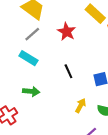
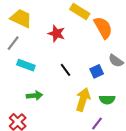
gray line: (32, 34) -> (13, 43), moved
yellow arrow: (80, 106) -> (83, 100), size x1.6

